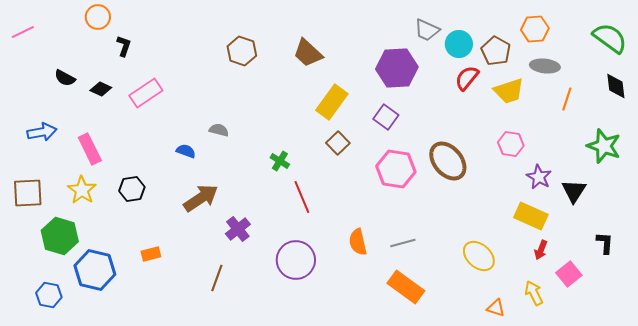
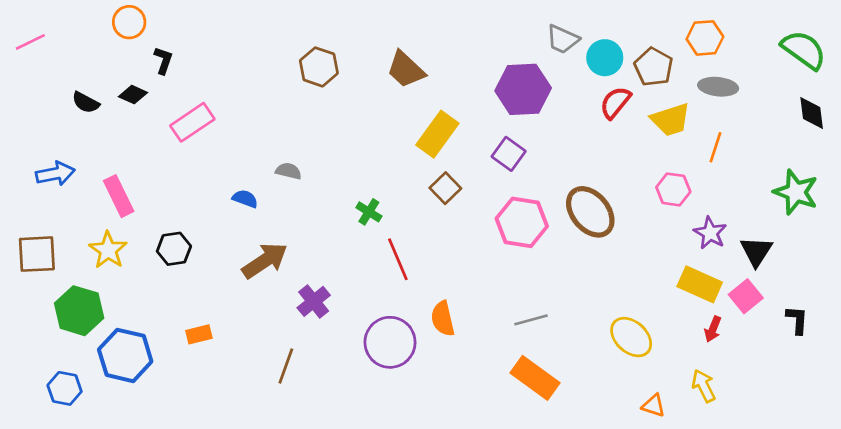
black diamond: (101, 89) -> (133, 95), moved
orange line: (567, 99) -> (715, 147), moved
orange semicircle: (358, 242) -> (443, 319), moved
pink square: (569, 274) -> (746, 296), moved

